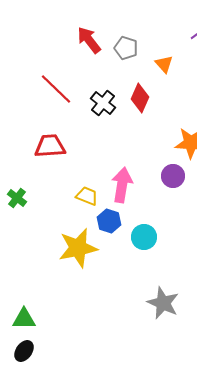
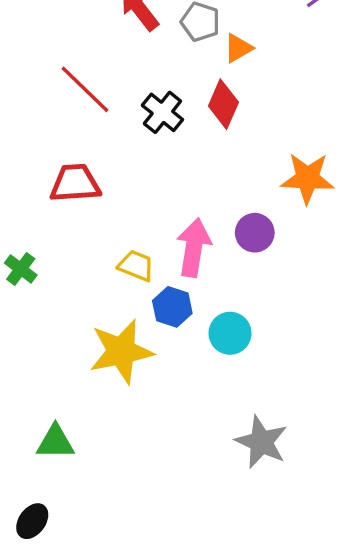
orange triangle: (164, 64) -> (238, 48), moved, turned 42
purple circle: (173, 176) -> (255, 233), moved
green triangle: (24, 319) -> (55, 442), moved

